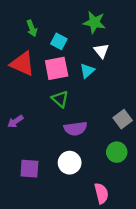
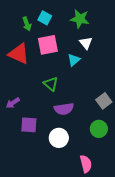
cyan square: (59, 41) -> (45, 18), moved
pink square: (57, 68) -> (48, 45), moved
purple square: (29, 169) -> (29, 125), moved

